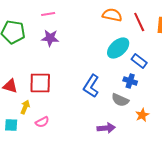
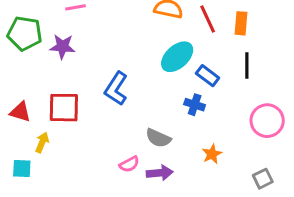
purple star: (50, 38) -> (62, 47), moved
blue L-shape: (91, 86) -> (116, 89), moved
gray semicircle: (120, 100) -> (158, 138), moved
pink semicircle: (42, 122) -> (129, 164), moved

